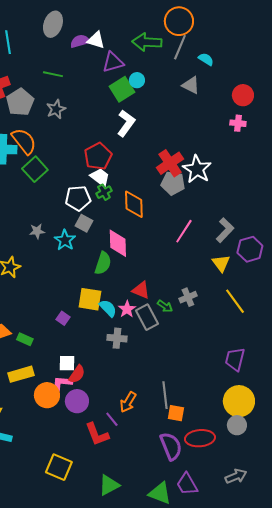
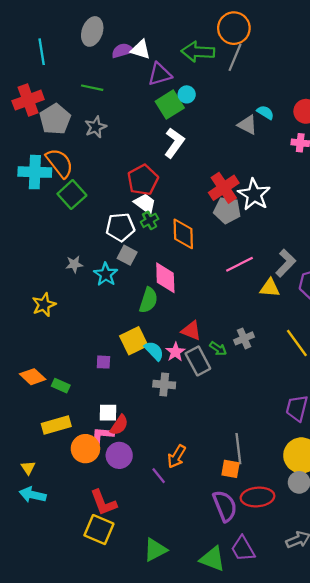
cyan semicircle: (206, 59) -> (265, 112), moved
gray triangle: (191, 85) -> (247, 125), moved
pink line: (184, 231) -> (239, 264), turned 30
yellow triangle: (221, 263) -> (270, 288), moved, turned -48
yellow square: (90, 299) -> (134, 341), turned -35
purple square: (63, 318) -> (103, 362), turned -32
gray line: (165, 395) -> (238, 449), moved
red L-shape: (97, 434) -> (103, 503), moved

